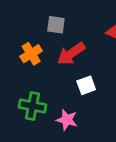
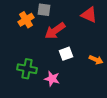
orange cross: (31, 54) -> (26, 20), moved

